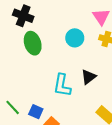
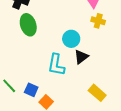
cyan circle: (75, 38) -> (71, 39), moved

